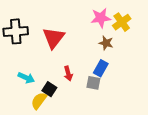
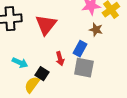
blue rectangle: (101, 68) -> (80, 49), moved
gray square: (93, 83) -> (84, 68), size x1.5

